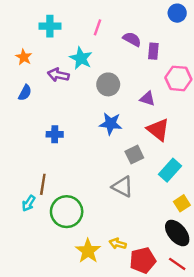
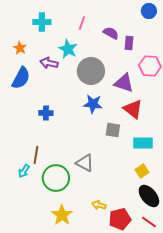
gray circle: (108, 84) -> (91, 71), size x1.4
blue semicircle: (25, 93) -> (21, 78), size x1.6
purple triangle: (147, 99) -> (124, 83), size x1.5
gray square: (134, 155) -> (113, 130), turned 35
cyan rectangle: (170, 170) -> (143, 143), turned 48
gray triangle: (122, 187) -> (85, 163), moved
yellow square: (182, 203) -> (142, 171), moved
yellow star: (88, 251) -> (62, 215), moved

